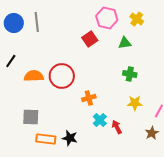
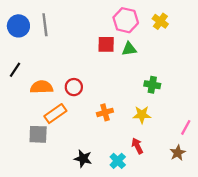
red square: (90, 39) -> (106, 44), turned 35
green triangle: (125, 43) -> (129, 49), moved
red circle: (62, 76) -> (74, 87), size x0.6
yellow star: (135, 103) -> (142, 115), moved
cyan cross: (100, 120) -> (118, 161), moved
orange rectangle: (46, 139) -> (55, 114), moved, turned -42

